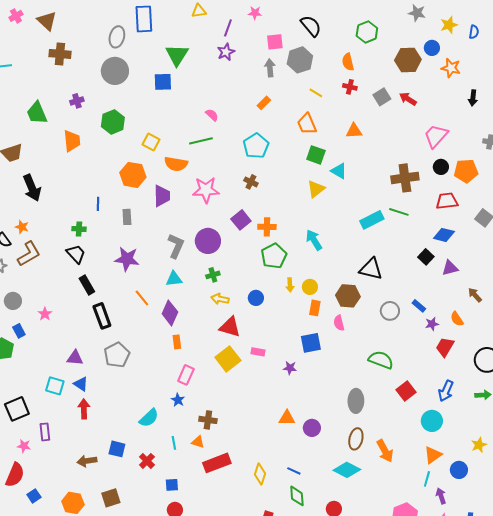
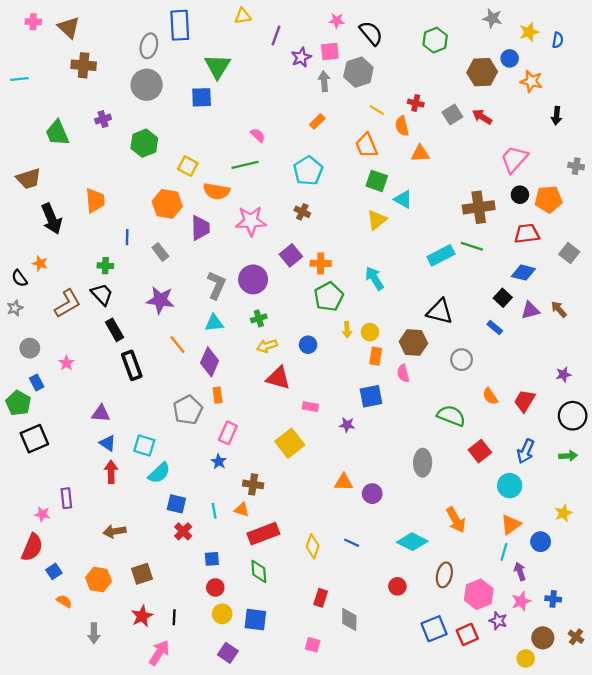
pink star: (255, 13) -> (337, 21), moved
pink cross: (16, 16) -> (33, 22), turned 32
purple star: (226, 52) -> (301, 57), moved
orange semicircle: (348, 62) -> (402, 126), moved
orange trapezoid: (72, 141) -> (95, 200), moved
gray rectangle: (127, 217) -> (160, 252), turned -35
brown L-shape: (29, 254) -> (68, 303), moved
brown arrow: (475, 295) -> (559, 309), moved
yellow arrow: (220, 299) -> (267, 346), turned -30
blue rectangle: (419, 306) -> (495, 328), moved
orange semicircle: (457, 319) -> (490, 396), moved
purple star: (432, 324) -> (563, 374), moved
gray pentagon: (117, 355) -> (188, 410), moved
yellow square: (228, 359) -> (290, 443), moved
cyan square: (55, 386) -> (144, 445), moved
black square: (17, 409) -> (34, 439), moved
cyan semicircle: (149, 418) -> (159, 473), moved
brown ellipse: (356, 439) -> (444, 575), moved
blue square: (117, 449) -> (176, 504), moved
green diamond: (297, 496) -> (259, 571), moved

